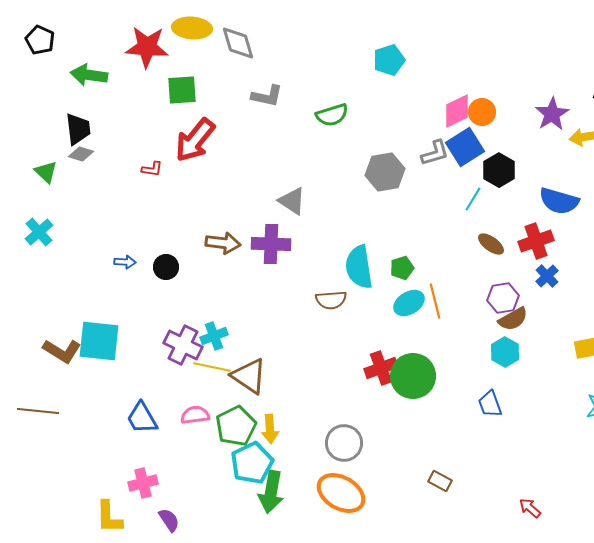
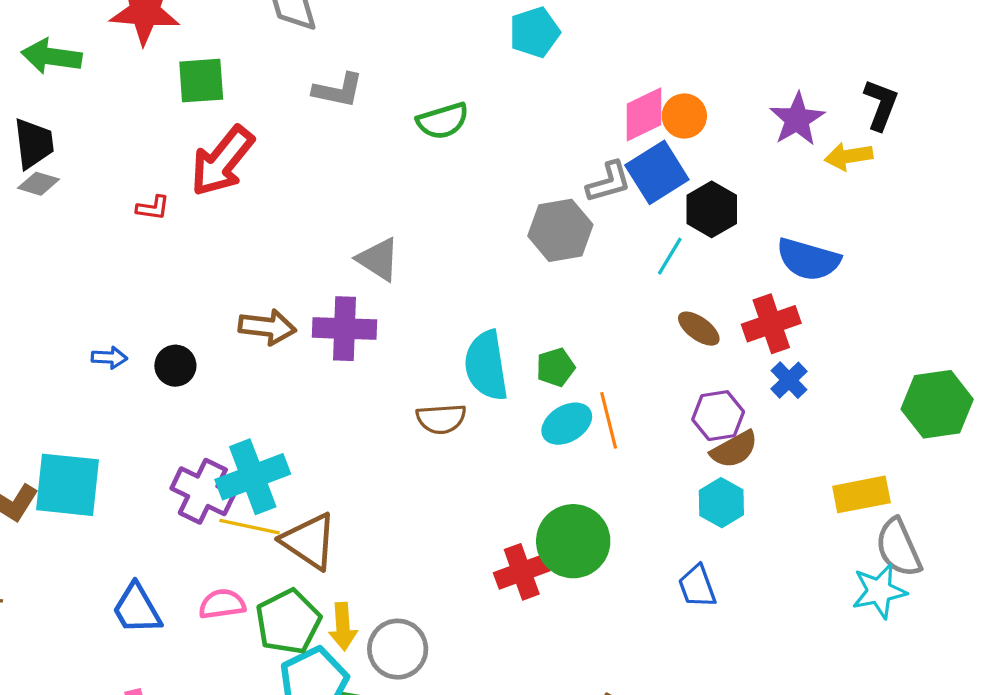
gray hexagon: (385, 172) -> (560, 230), moved
cyan cross: (214, 336) -> (253, 477), size x1.6
red cross: (381, 368) -> (522, 572), moved
gray circle: (344, 443) -> (398, 649), moved

